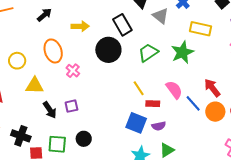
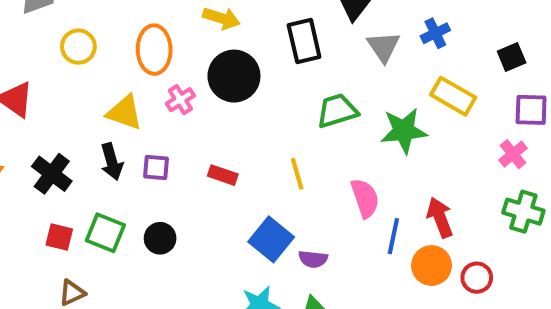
black circle: (108, 50) -> (234, 76), moved
yellow triangle: (34, 86) -> (124, 112), moved
blue line: (193, 103) -> (393, 236), turned 36
red rectangle: (153, 104) -> (223, 175), moved
black cross: (21, 136) -> (52, 174), moved

